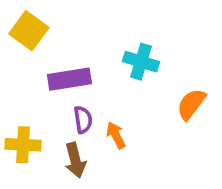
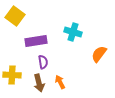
orange arrow: (116, 135) -> (60, 82), moved

